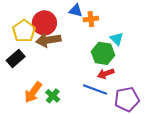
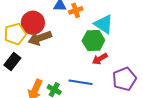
yellow pentagon: (24, 31) -> (15, 34), turned 30
cyan triangle: (117, 39) -> (104, 24), size x1.5
blue line: (95, 90) -> (80, 82), moved

